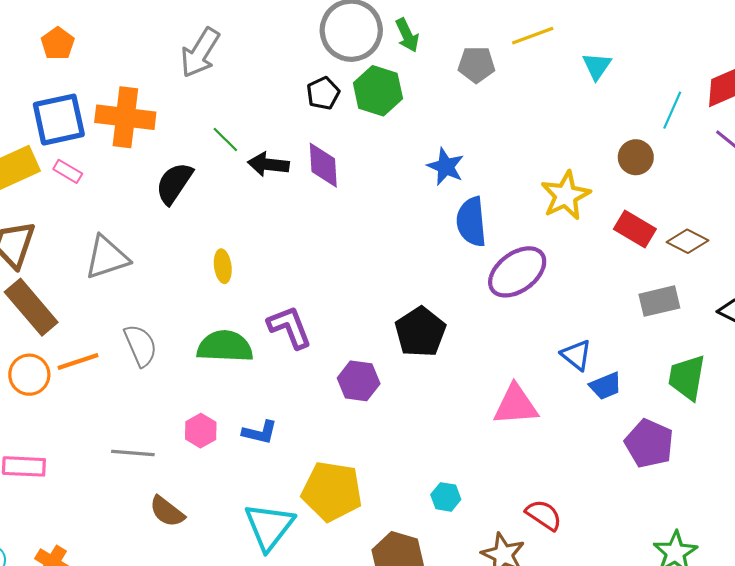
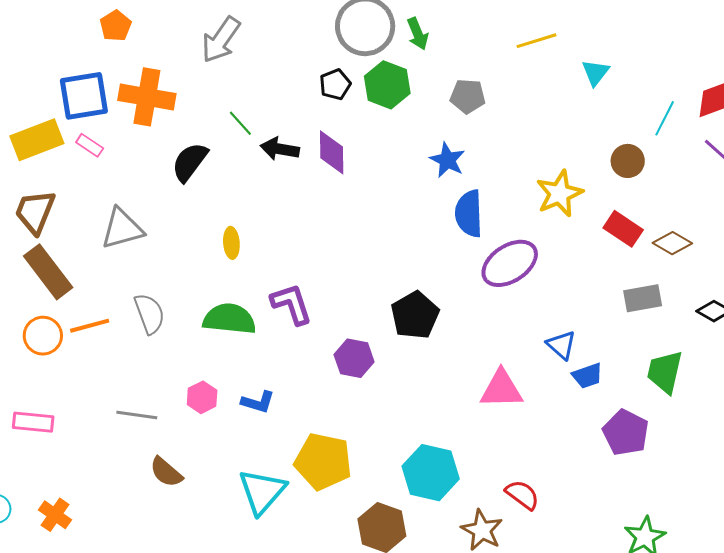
orange pentagon: (58, 44) -> (116, 26), moved
gray pentagon: (476, 65) -> (468, 96), moved
cyan hexagon: (446, 497) -> (431, 473), size x2.0

